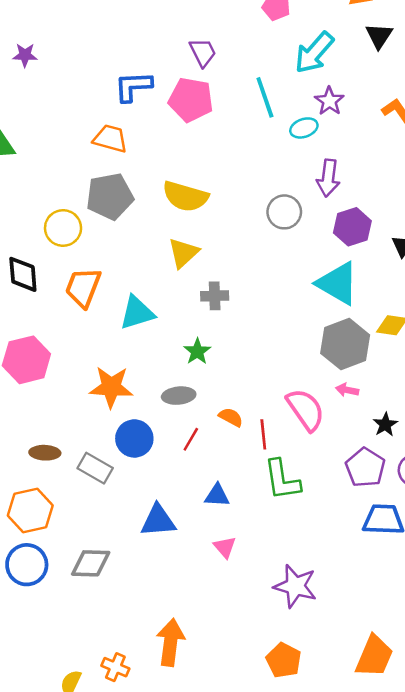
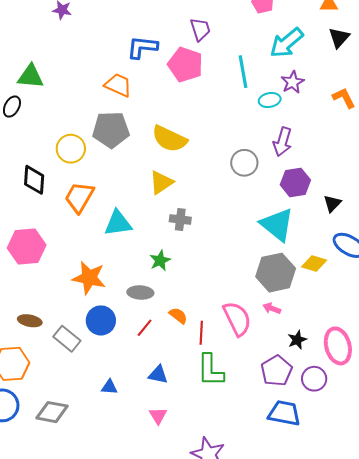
blue triangle: (158, 521) -> (109, 387), size x0.6

